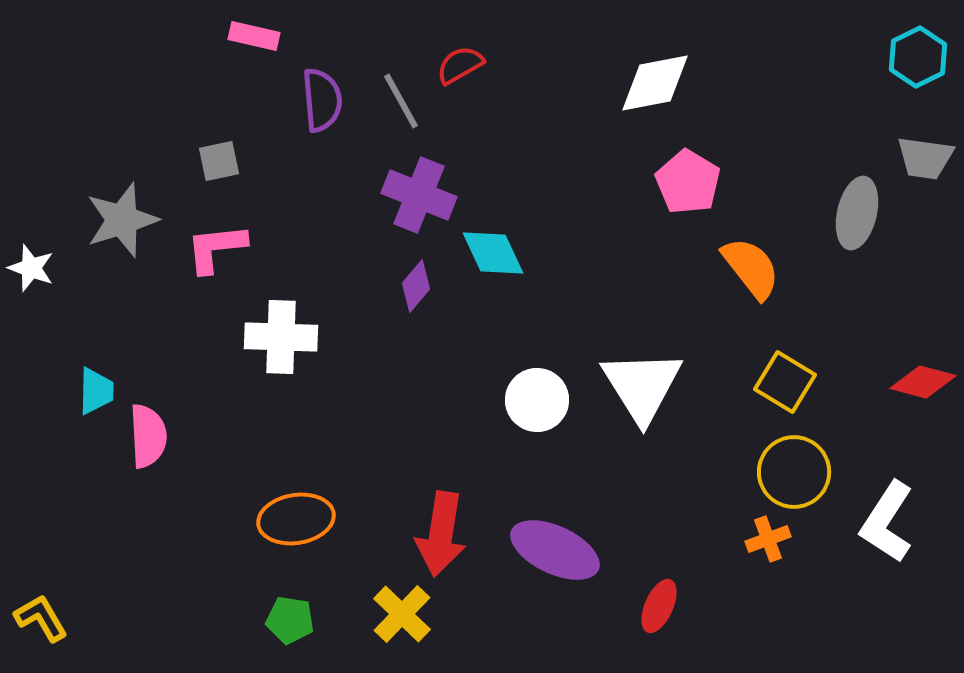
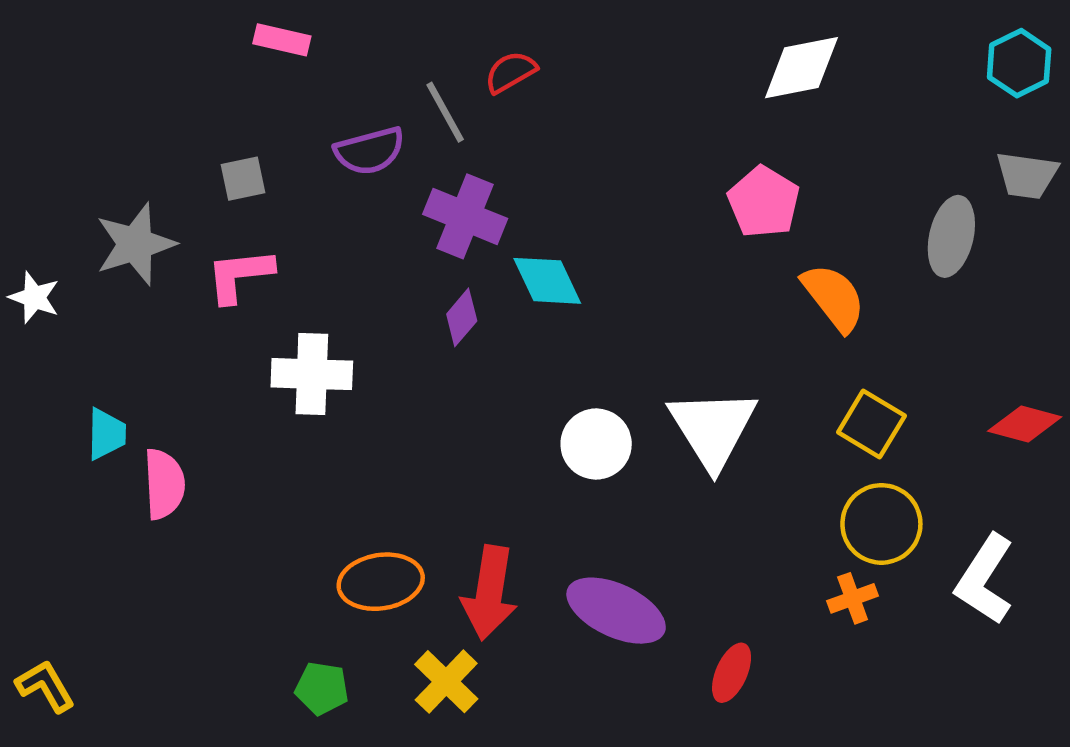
white diamond: (655, 83) -> (801, 68), moved
purple semicircle: (322, 100) -> (370, 151), moved, turned 80
orange ellipse: (296, 519) -> (381, 582), moved

